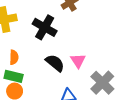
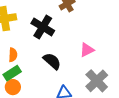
pink triangle: (78, 61) -> (87, 50), moved, turned 35
green rectangle: (14, 76) -> (12, 73), turned -48

